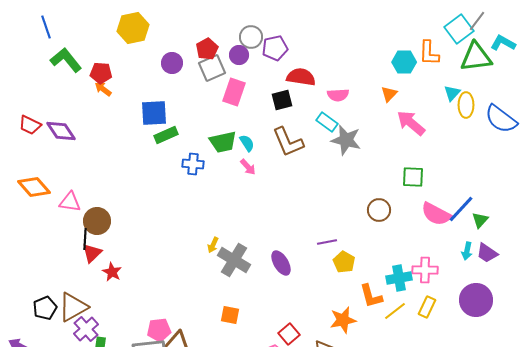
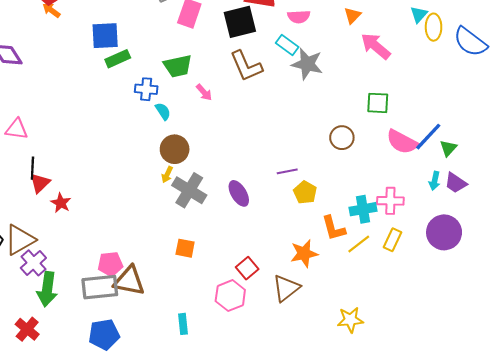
black square: (282, 100) -> (240, 22), size x1.5
cyan semicircle: (247, 143) -> (163, 111), moved
brown circle: (97, 221) -> (175, 149), moved

